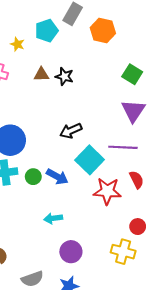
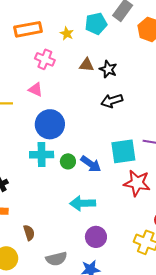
black arrow: (71, 131) -> (112, 101), moved
cyan square: (90, 160) -> (123, 151), turned 32
cyan arrow: (53, 218) -> (83, 203), size x1.4

